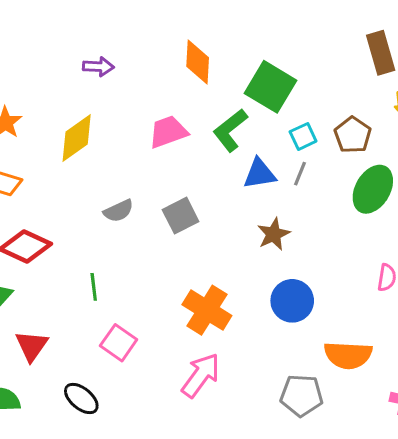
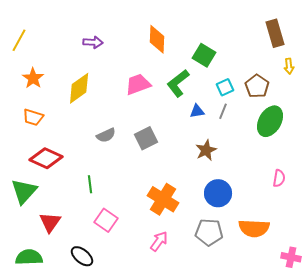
green square: (270, 87) -> (204, 55), size x0.7
blue triangle: (260, 174) -> (197, 111), size x0.7
pink arrow: (201, 375) -> (159, 241), size x0.7
gray pentagon: (302, 395) -> (209, 232), moved

